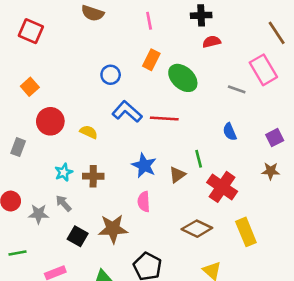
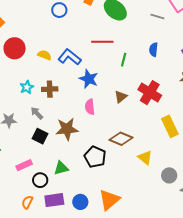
blue L-shape: (127, 112) -> (70, 57), moved
blue semicircle: (230, 132) -> (154, 50), turned 32
green line: (199, 159) -> (124, 60), moved, turned 32
brown triangle: (177, 175) -> (121, 97), moved
gray arrow: (64, 203) -> (37, 113), moved
brown diamond: (197, 229) -> (121, 139), moved

